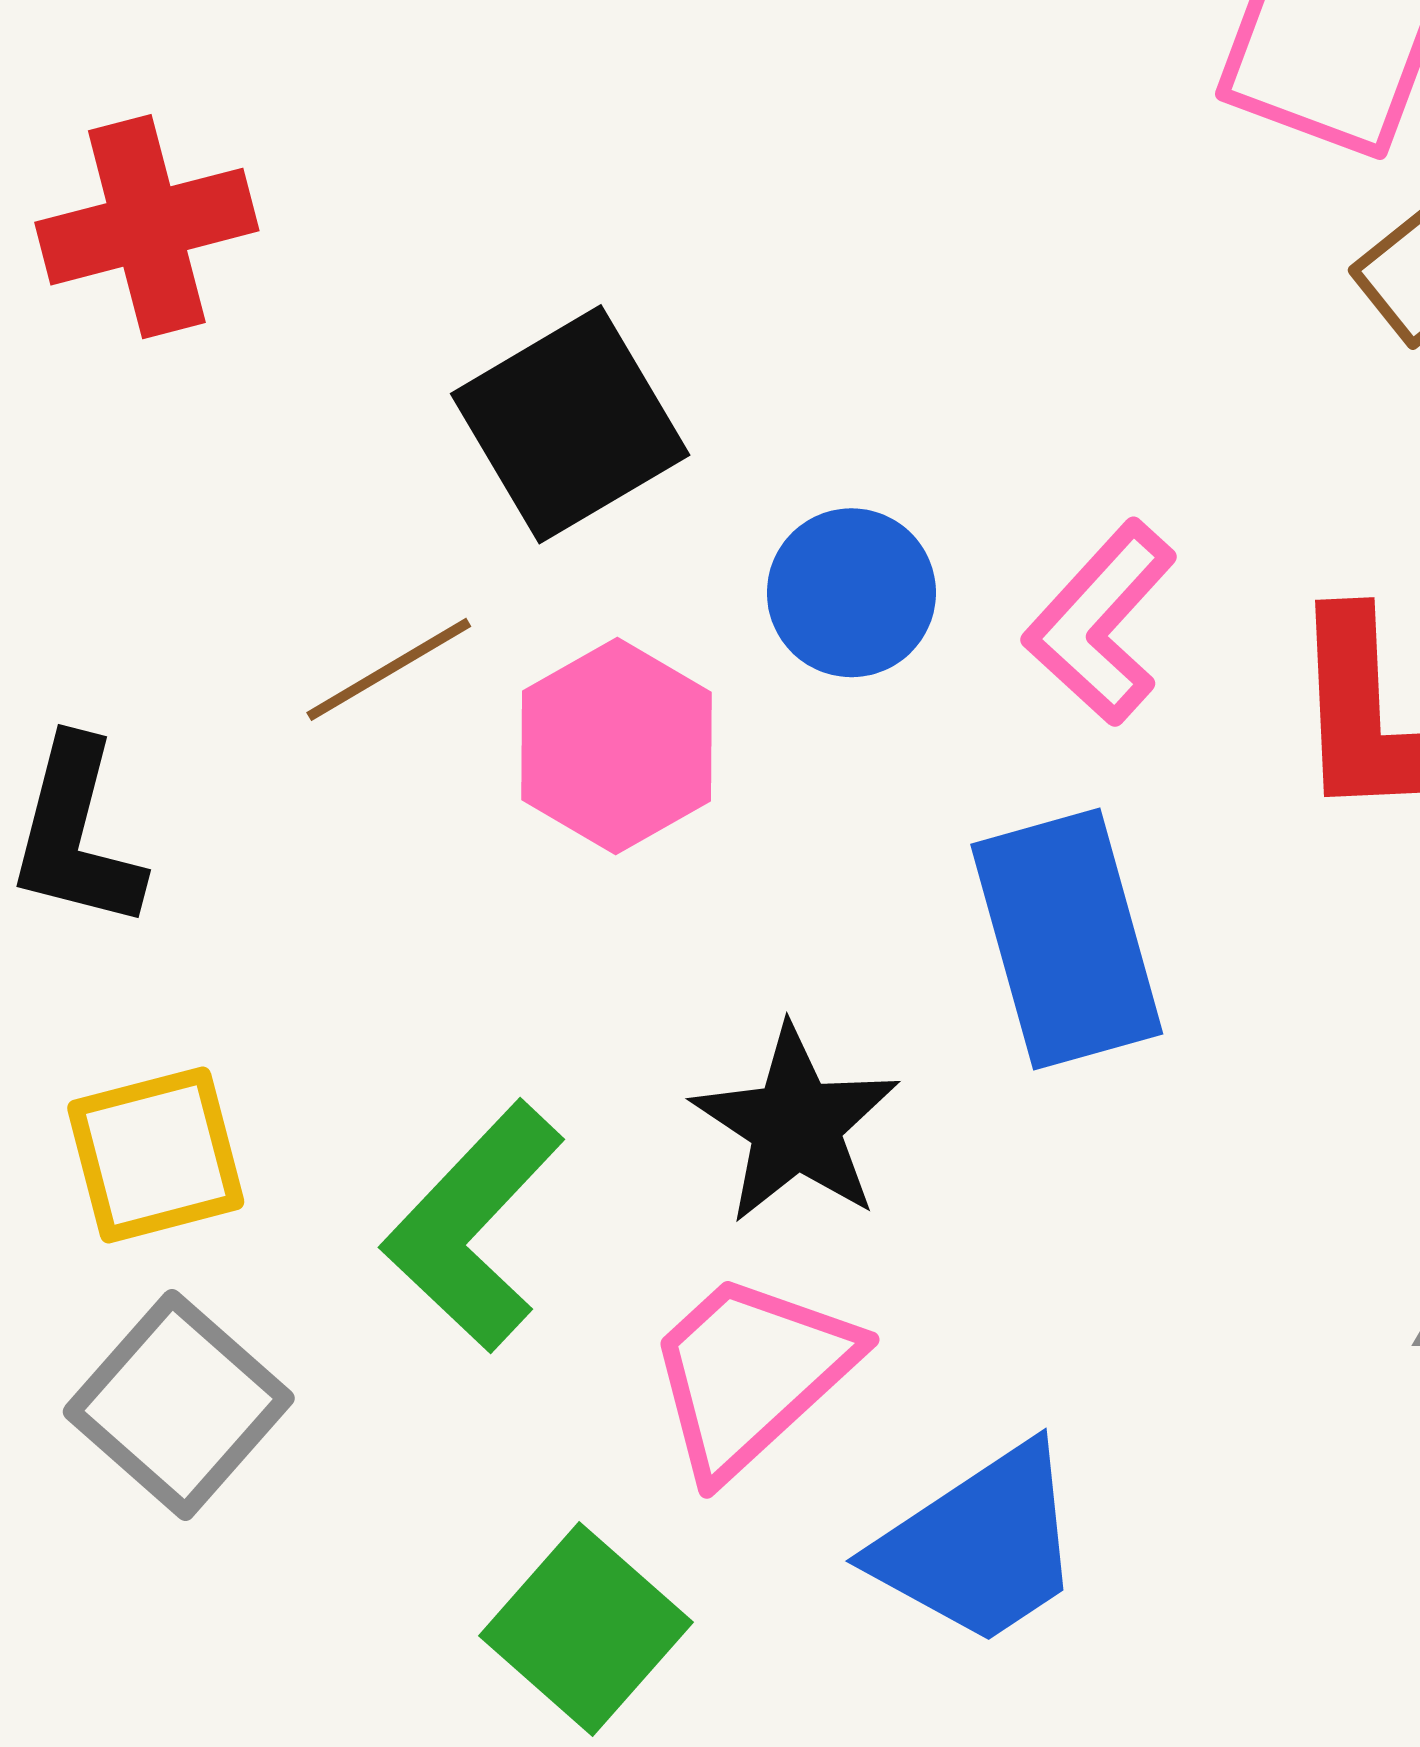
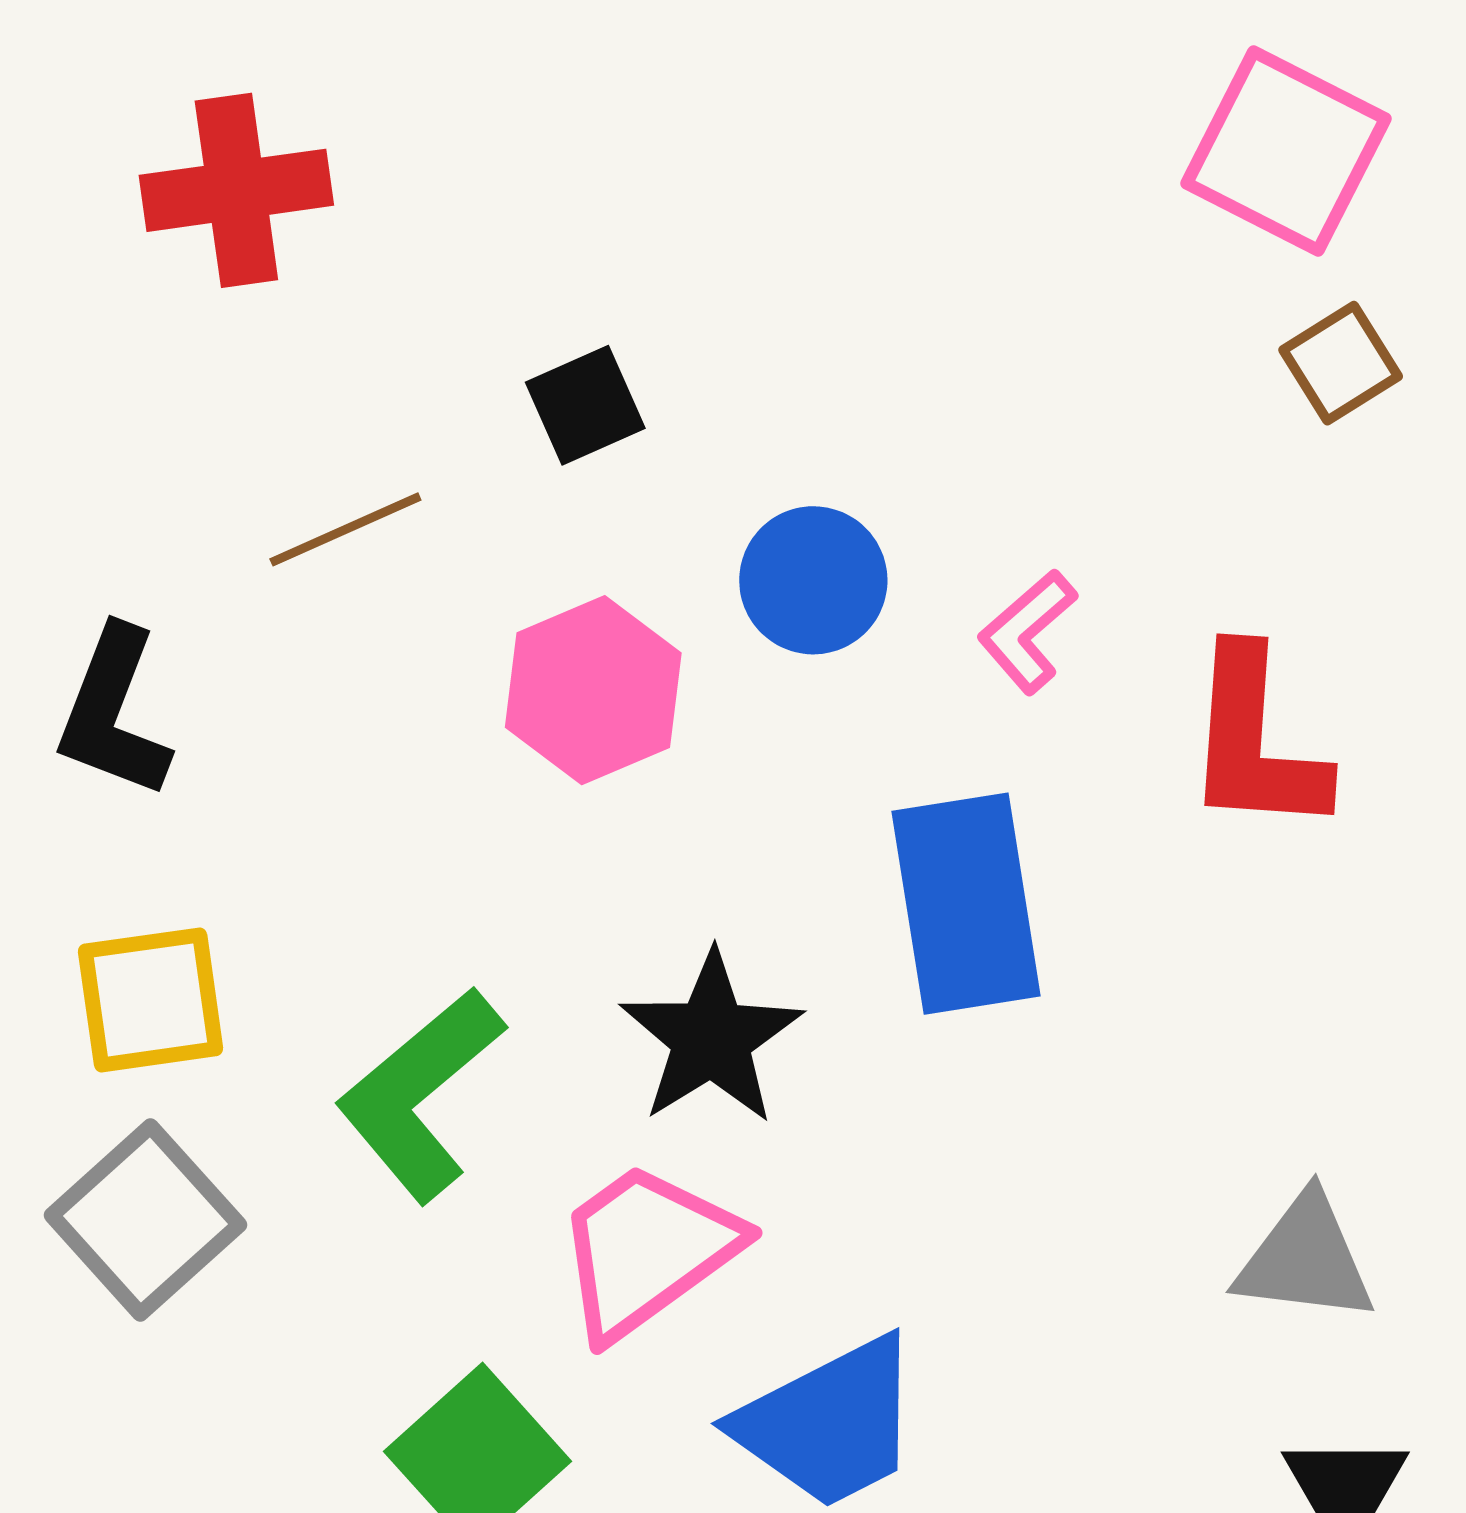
black square: (570, 424) -> (585, 405), size x0.6
pink L-shape: (1100, 623) -> (1027, 632), size x0.7
brown line: (389, 669) -> (345, 529), moved

